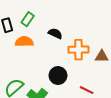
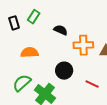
orange semicircle: (24, 42) -> (30, 52), moved

